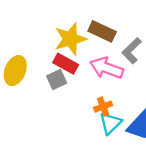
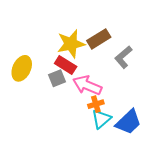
brown rectangle: (102, 31) -> (99, 39), turned -60
pink arrow: (107, 68) -> (87, 85), moved

